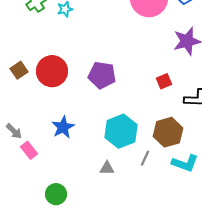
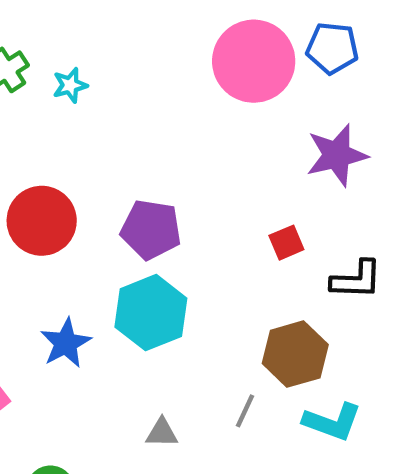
cyan hexagon: (121, 131) -> (151, 313), moved

